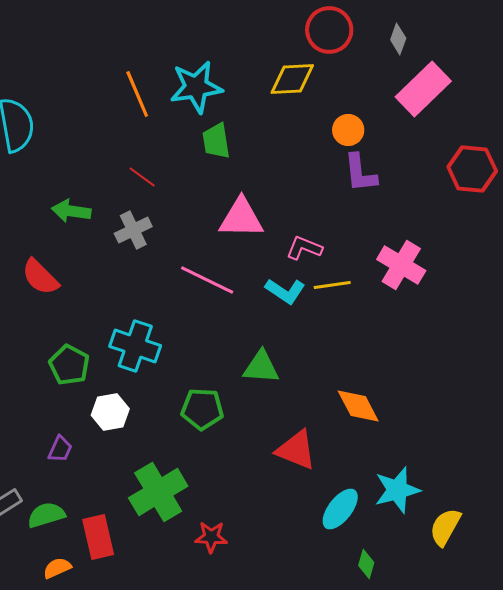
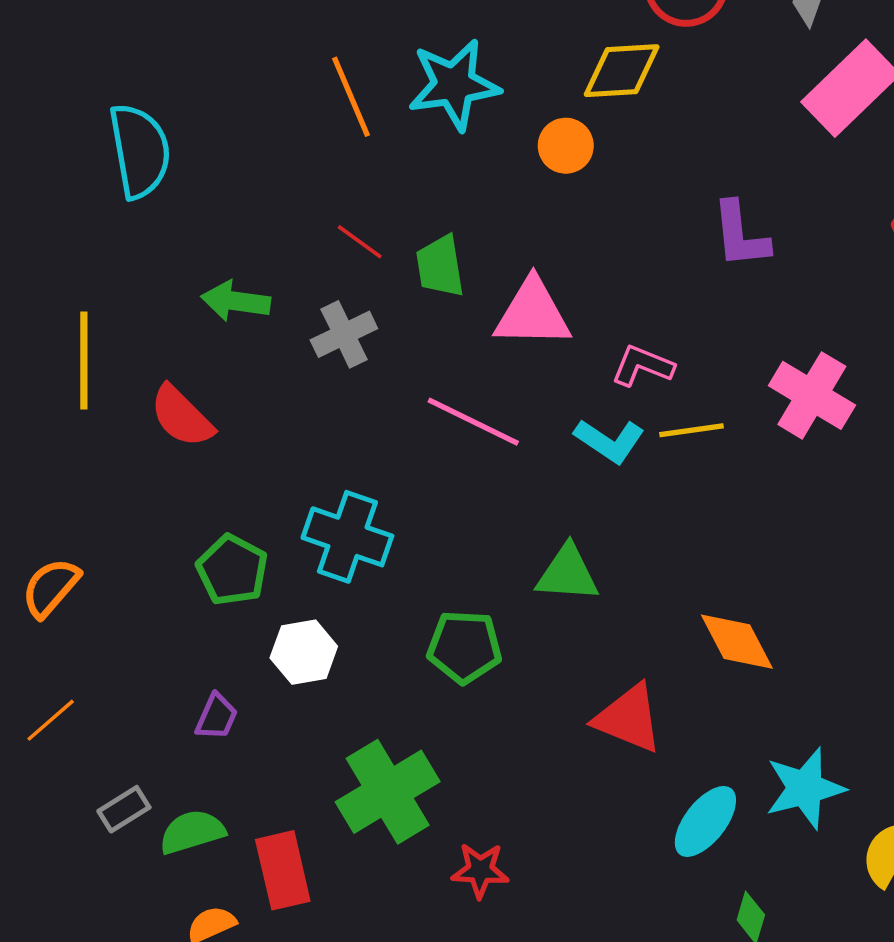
orange circle: (348, 130) -> (566, 146), moved
green trapezoid: (216, 141) -> (440, 266), moved

